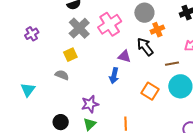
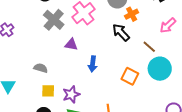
yellow square: (70, 55) -> (48, 91), moved, turned 32
purple triangle: (124, 56) -> (71, 44), moved
brown line: (172, 64) -> (149, 47), turned 56

